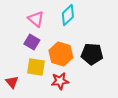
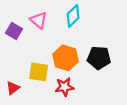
purple square: (32, 42) -> (14, 31), moved
red triangle: (12, 82) -> (13, 88), turned 32

